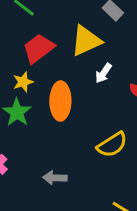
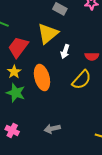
yellow semicircle: (112, 145) -> (82, 80), moved

